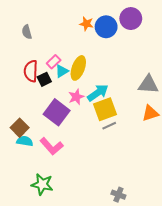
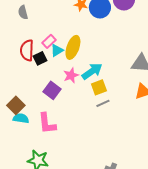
yellow square: (105, 109) -> (99, 87), size x0.7
purple square: (57, 112) -> (52, 90), size x0.7
pink L-shape: (51, 146) -> (47, 123), turned 35

